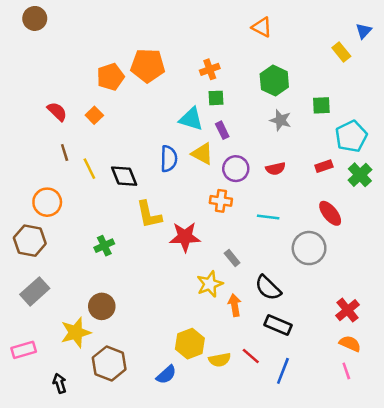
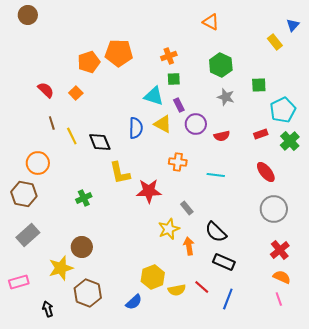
purple circle: (236, 169) -> (196, 124), moved
gray circle: (309, 248) -> (274, 209), moved

